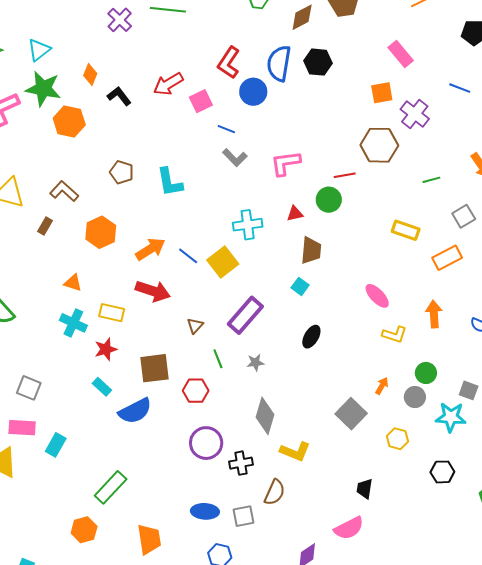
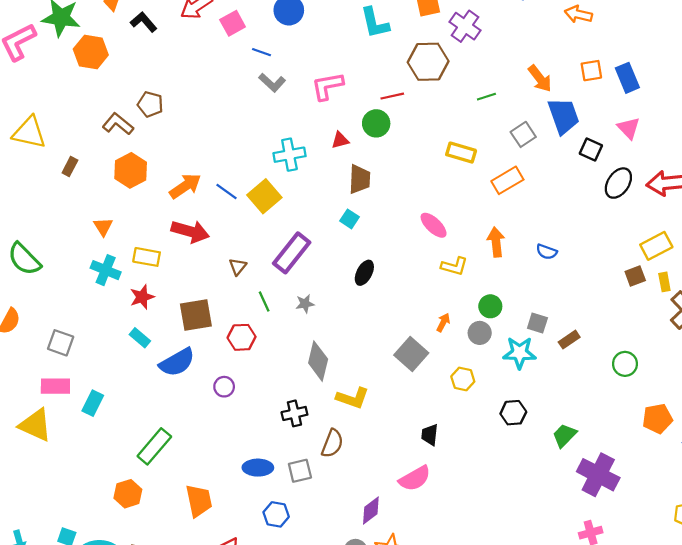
cyan L-shape: (170, 182) -> (375, 23), moved
brown L-shape: (64, 191) -> (118, 124), moved
orange triangle: (73, 283) -> (103, 227), turned 42
purple circle: (206, 443) -> (224, 387), moved, size x0.6

